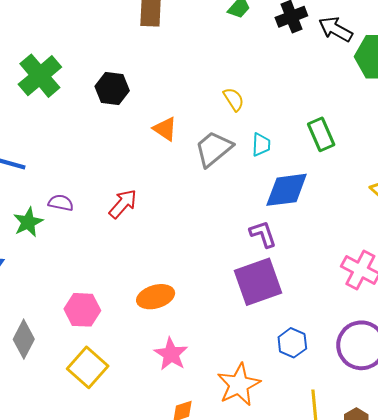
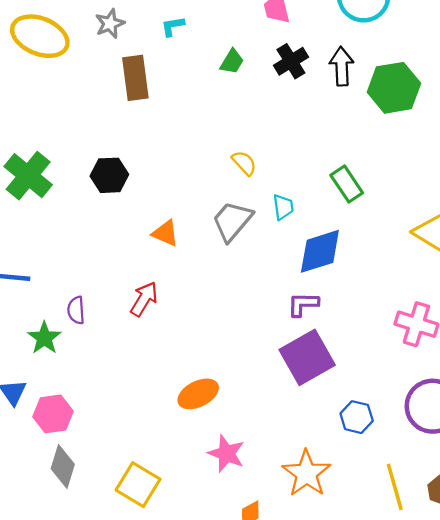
black arrow: (336, 29) -> (342, 66), turned 68
orange triangle: (165, 129) -> (165, 233), moved
purple semicircle: (61, 203) -> (76, 310), turned -95
purple L-shape: (263, 234) -> (303, 304), turned -60
pink hexagon: (82, 310) -> (53, 414), moved

